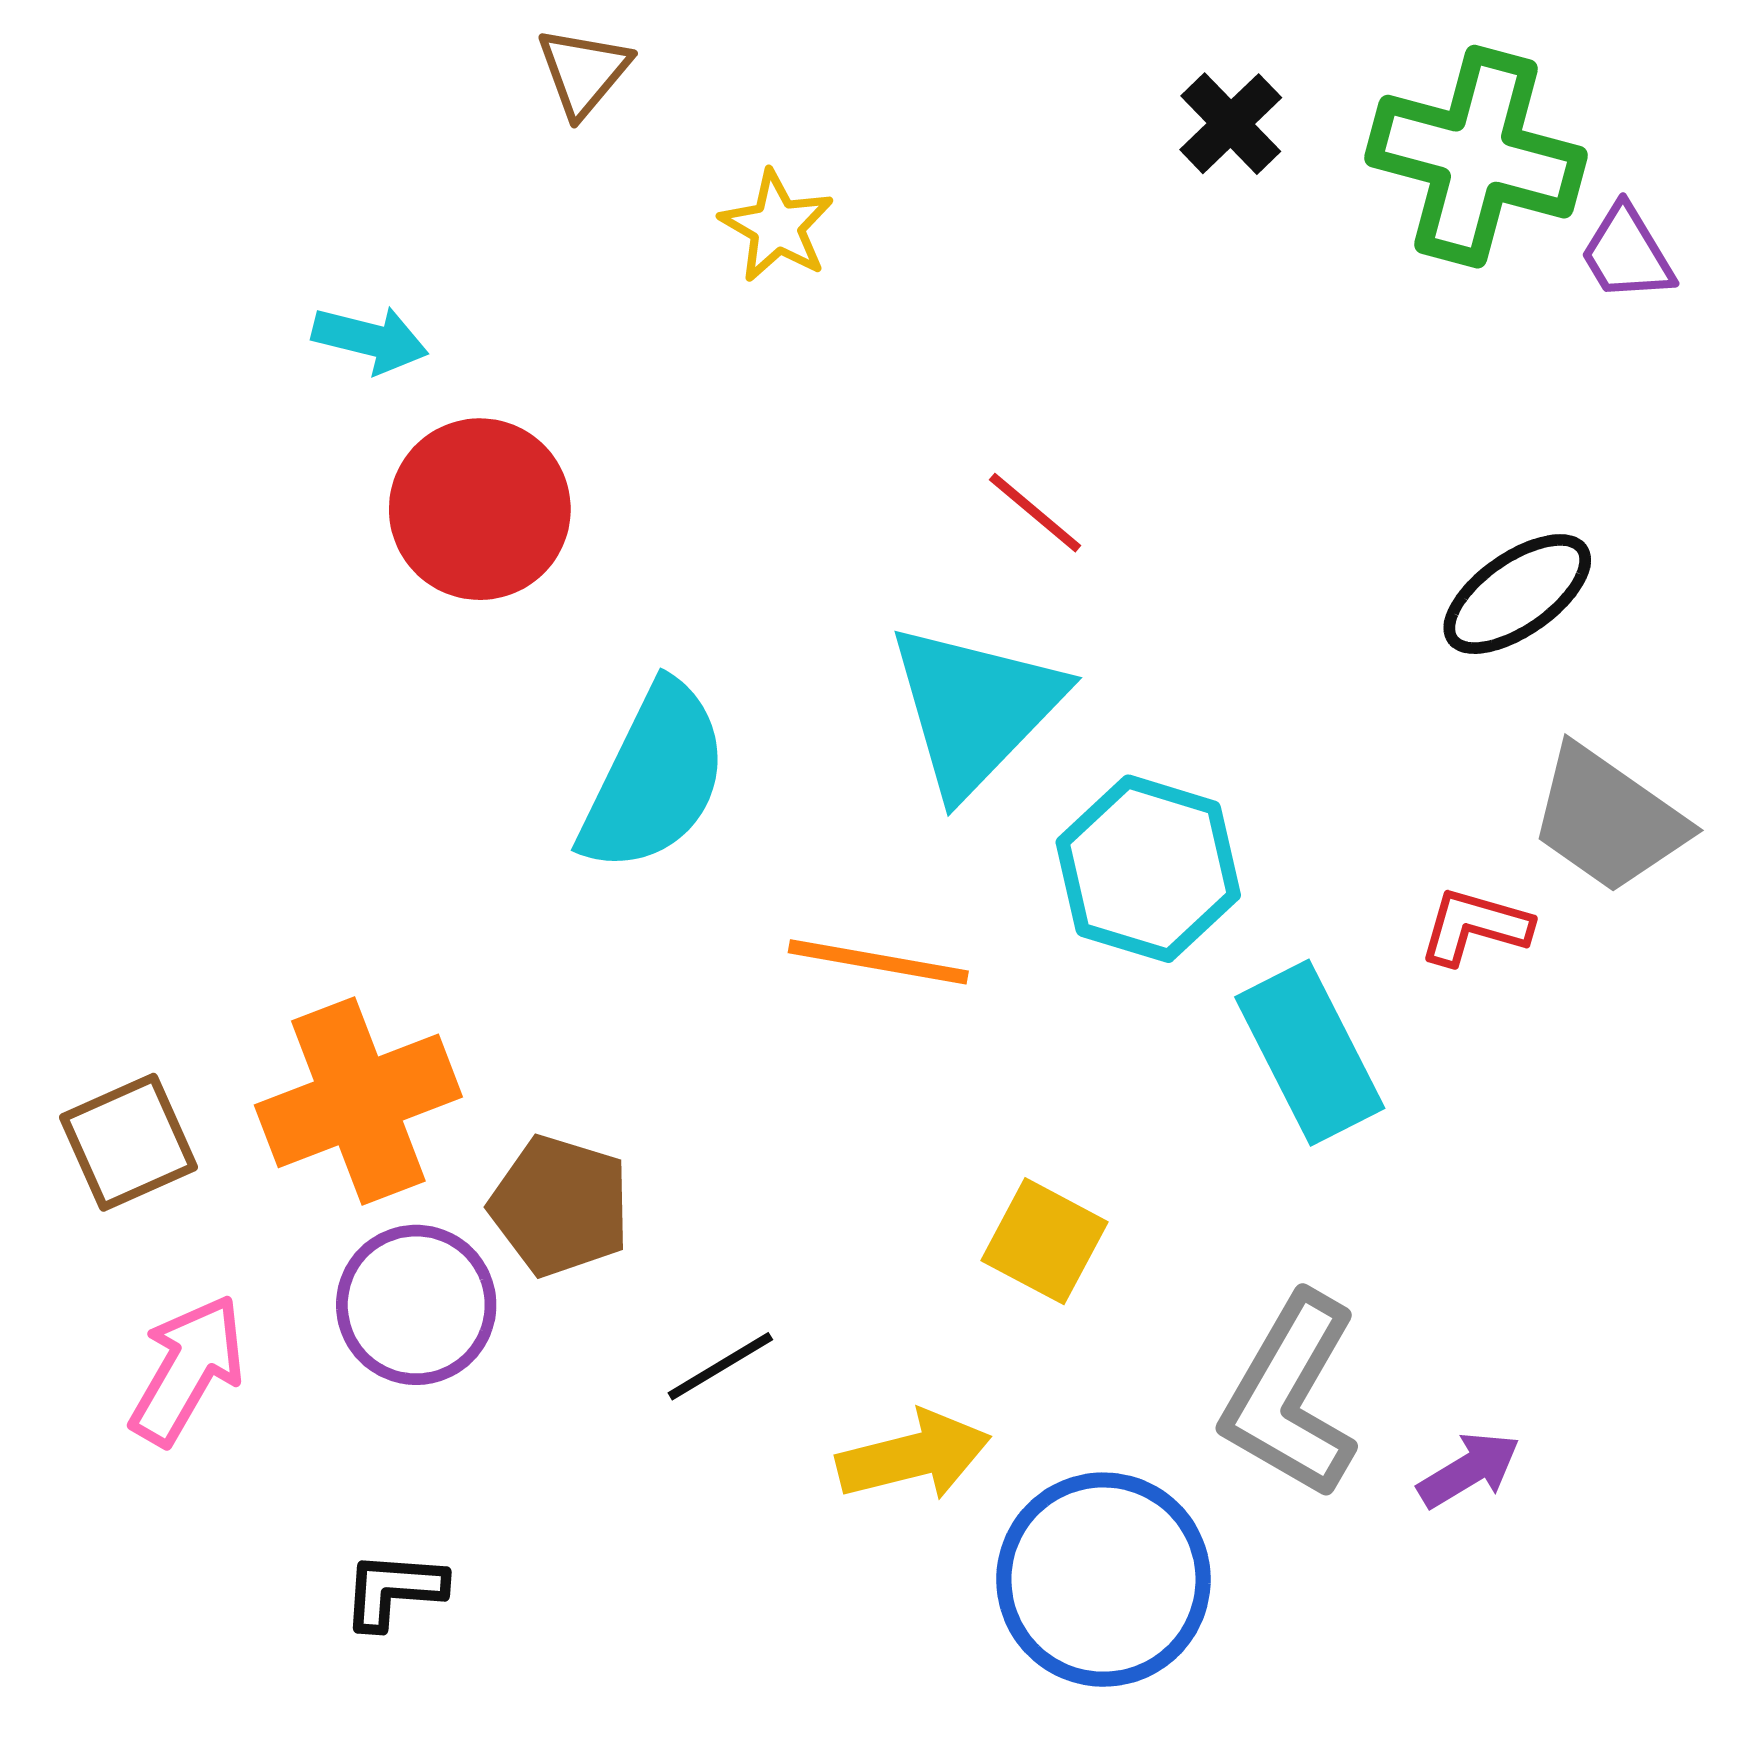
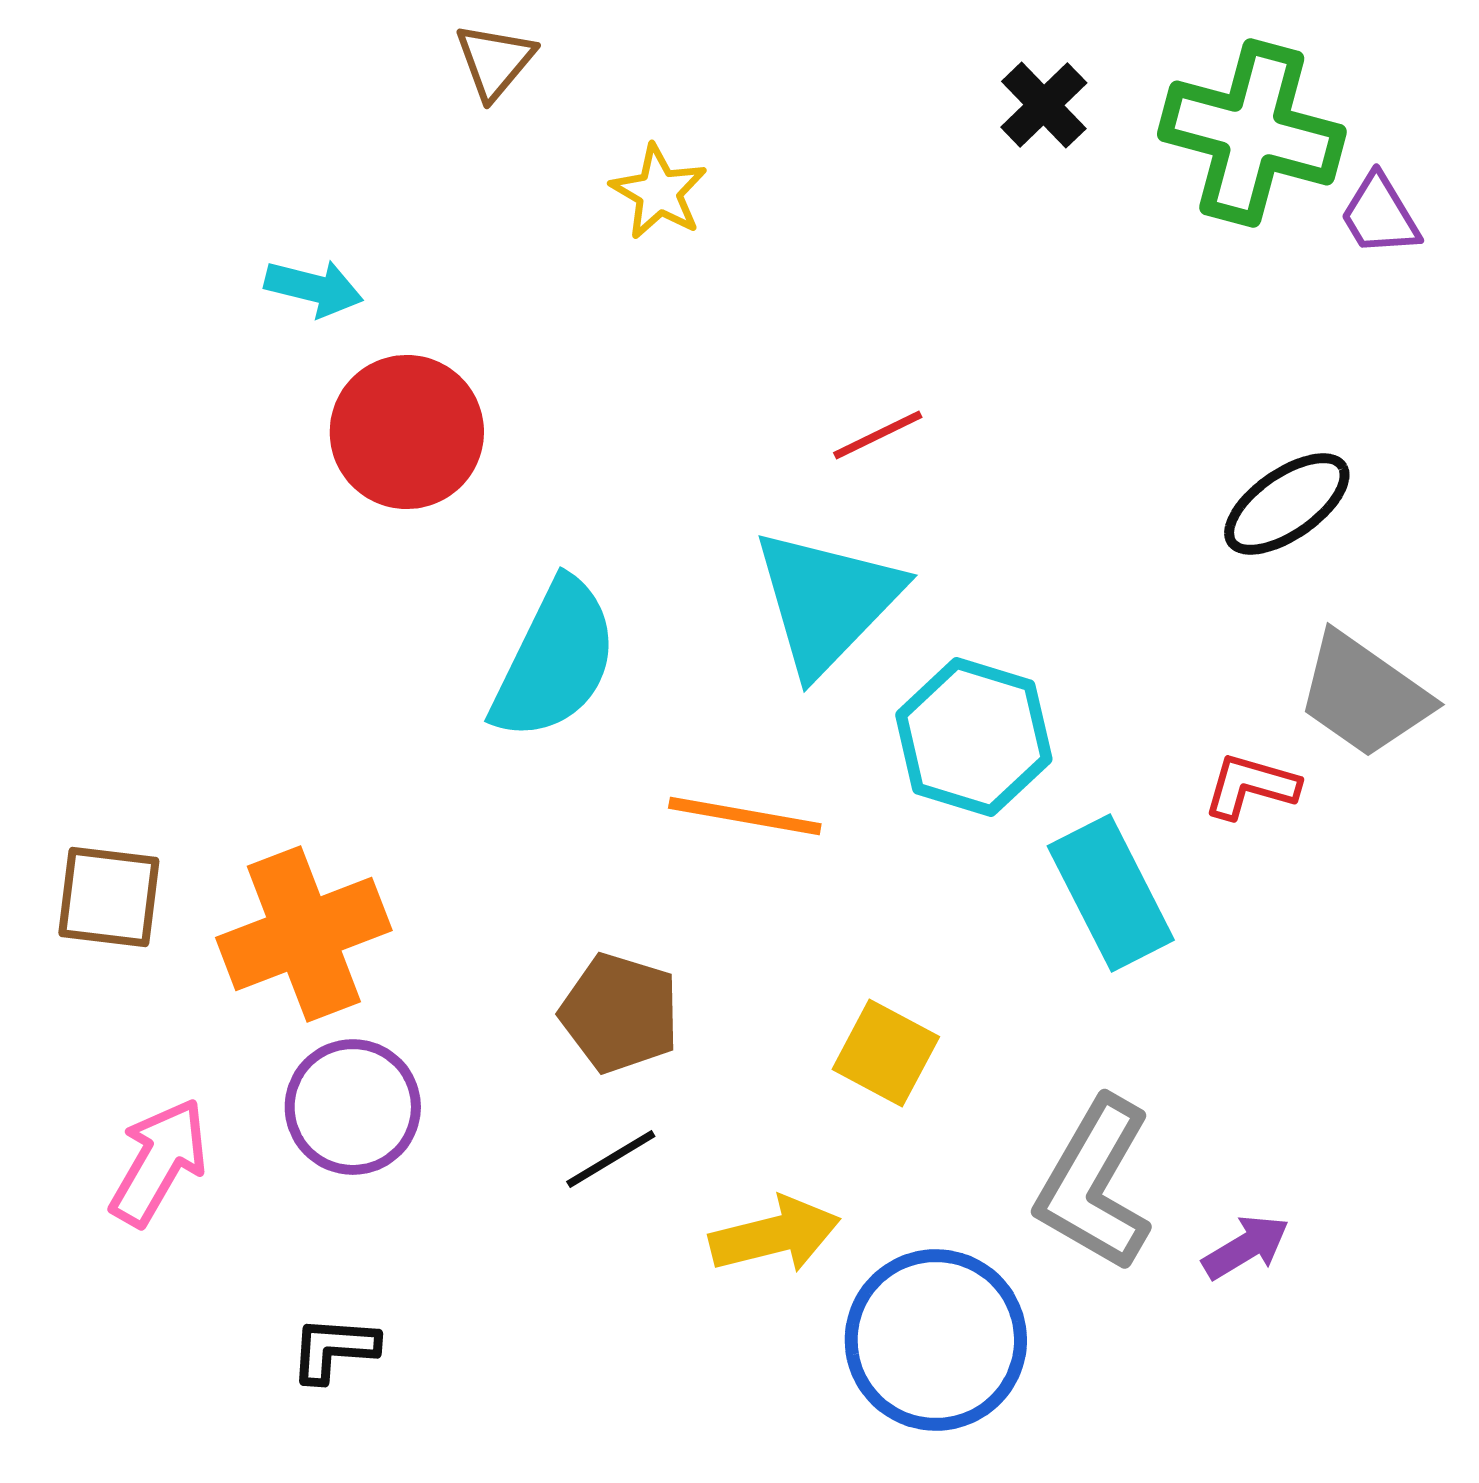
red line: (1035, 513) -> (878, 435), turned -66
brown square: (129, 1142) -> (109, 897), moved, turned 31
brown pentagon: (560, 1206) -> (620, 1013), moved

